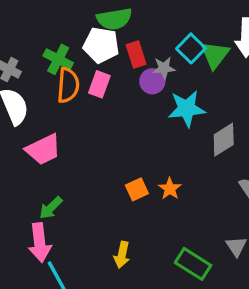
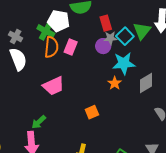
white pentagon: (101, 45) -> (58, 21), moved
cyan square: (191, 48) -> (125, 36), moved
red rectangle: (136, 55) -> (106, 23), moved
pink trapezoid: (43, 149) -> (53, 86), moved
orange star: (170, 189) -> (115, 83), moved

